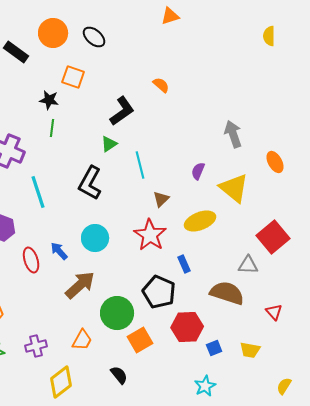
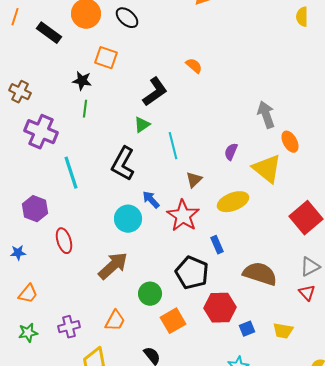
orange ellipse: (275, 162) -> (290, 142), moved
blue arrow: (59, 251) -> (151, 200), moved
gray triangle: (248, 265) -> (310, 267), moved, turned -30
green circle: (117, 313) -> (150, 294), size x0.7

